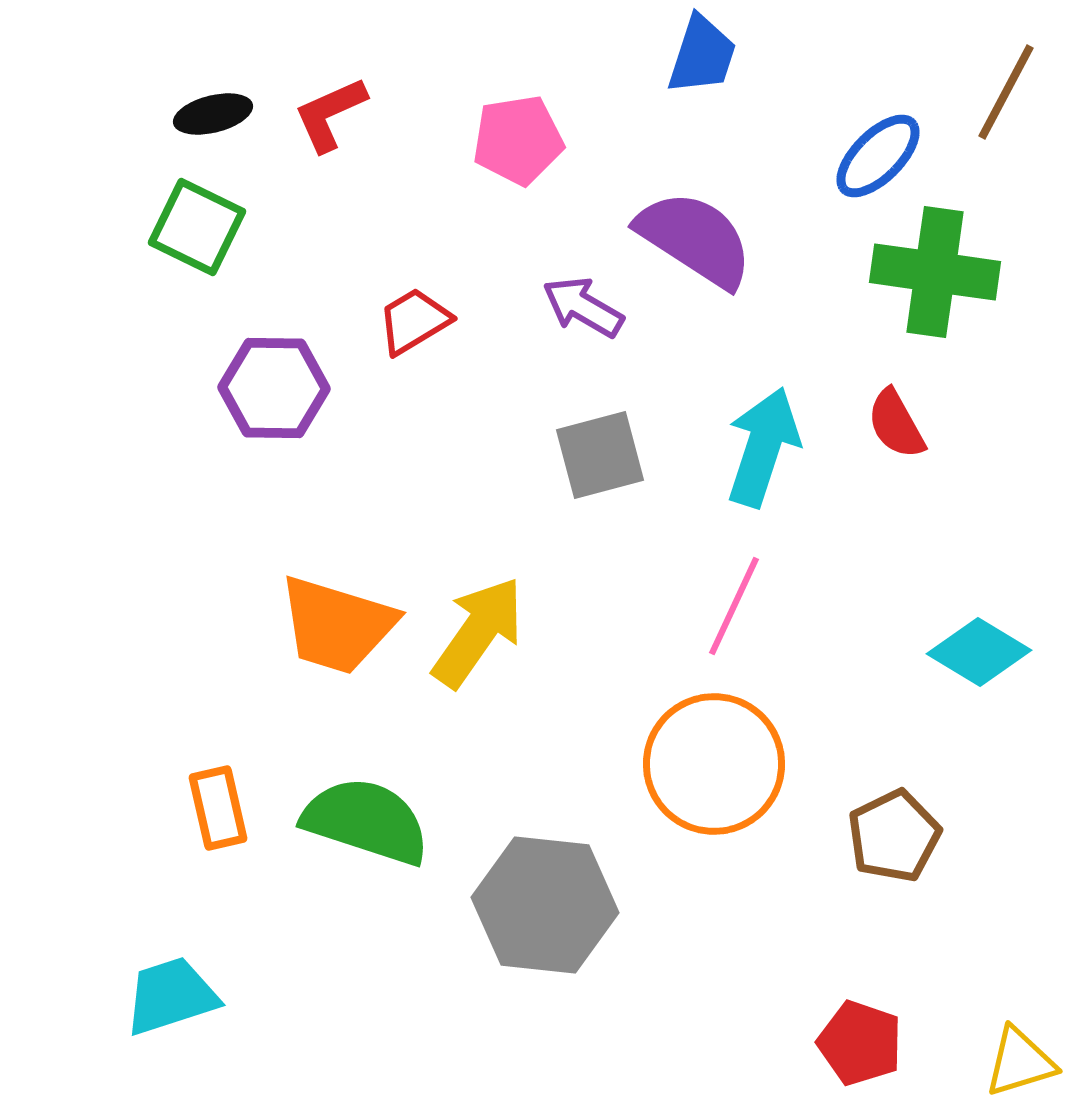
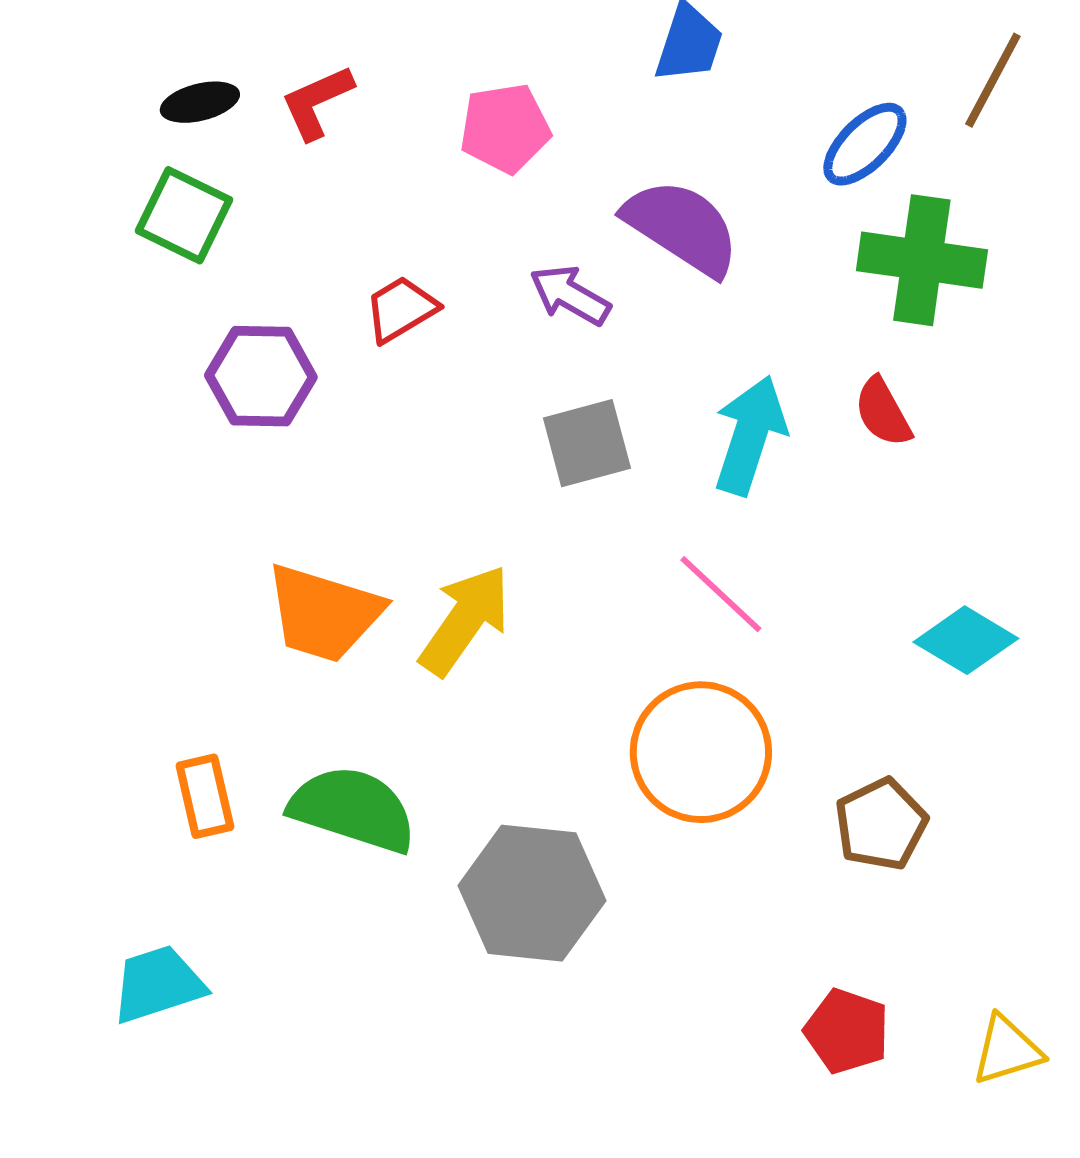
pink line: (734, 606) -> (721, 594), turned -72

